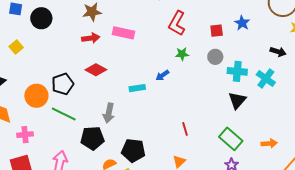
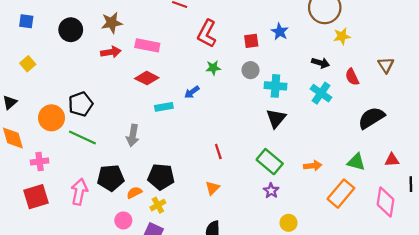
black circle: (41, 18) -> (71, 30), moved
red diamond: (96, 70) -> (147, 78), moved
cyan cross: (266, 79) -> (321, 93), moved
black pentagon: (92, 138) -> (111, 178), moved

